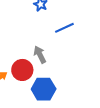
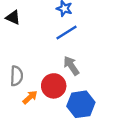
blue line: (64, 28) -> (66, 33), moved

